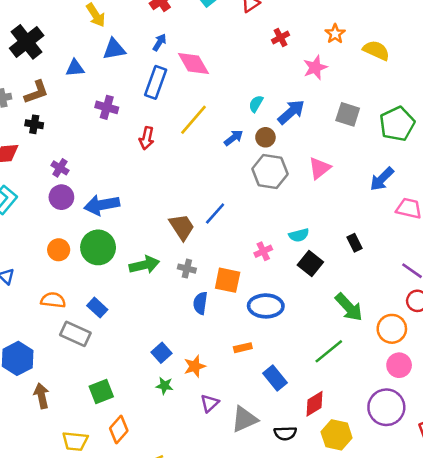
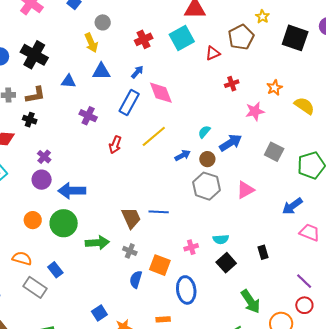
black cross: (27, 42) -> (34, 55), turned -32
blue line: (215, 214) -> (159, 212), turned 42
blue ellipse: (266, 306) -> (186, 290), turned 72

